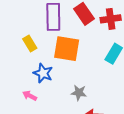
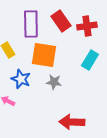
gray star: (79, 93) -> (54, 82), moved

